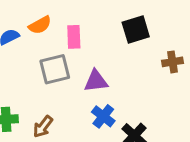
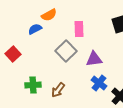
orange semicircle: (40, 25) -> (49, 15), moved
gray square: (55, 69) -> (66, 51), turned -30

